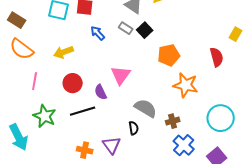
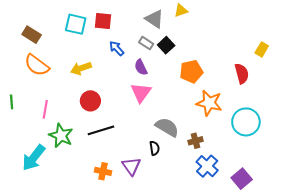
pink line: (35, 81) -> (45, 109), moved
purple semicircle: (101, 92) -> (141, 67), moved
cyan circle: (221, 118) -> (246, 122), moved
cyan arrow: (19, 137) -> (34, 158), turned 64

